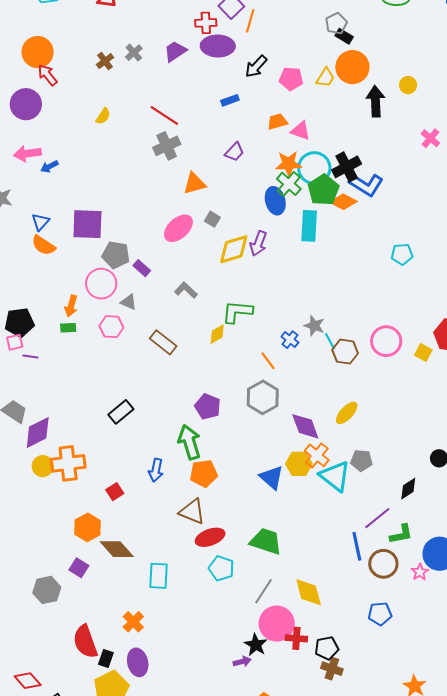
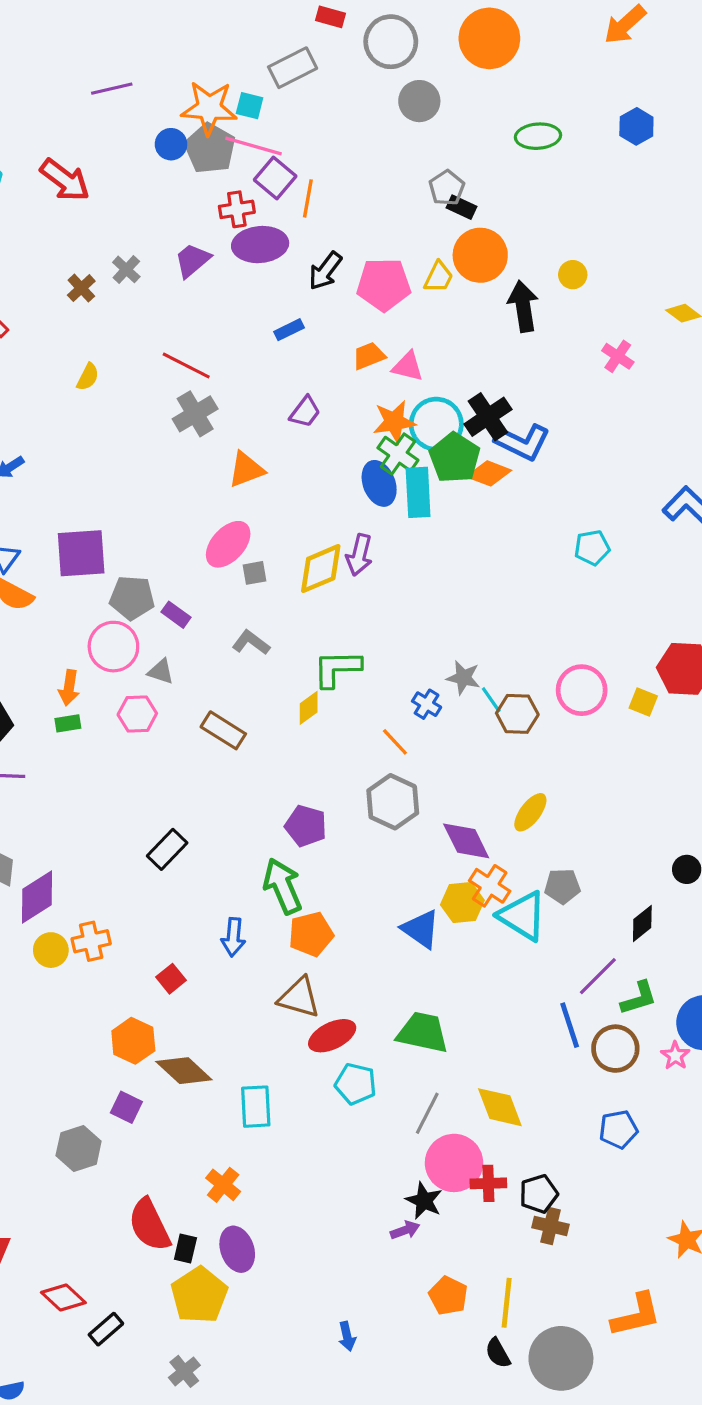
pink pentagon: (291, 79) -> (384, 284), size x1.4
gray square: (212, 219) -> (255, 573), moved, turned -35
cyan rectangle: (309, 226) -> (418, 492), moved
orange cross: (68, 463) -> (91, 941), size x0.7

